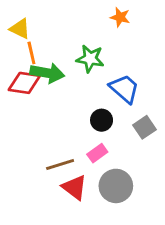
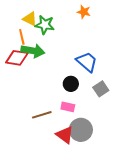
yellow triangle: (20, 29) -> (30, 19), moved
green star: (90, 59) -> (45, 25), moved
pink rectangle: (97, 153) -> (68, 107), turned 48
red triangle: (74, 187) -> (65, 135), moved

